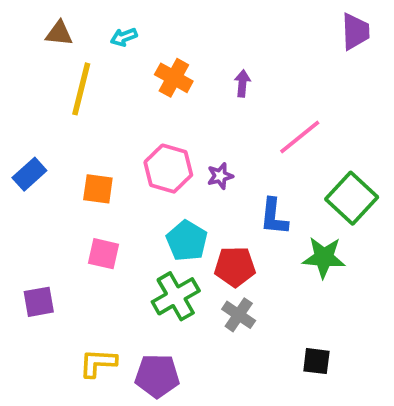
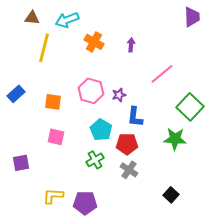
cyan arrow: (124, 37) -> (67, 20), size x1.6
blue L-shape: (274, 217) -> (135, 117), moved
green cross: (176, 296) -> (95, 160), size x0.7
black square: (316, 361) -> (171, 195), turned 35

